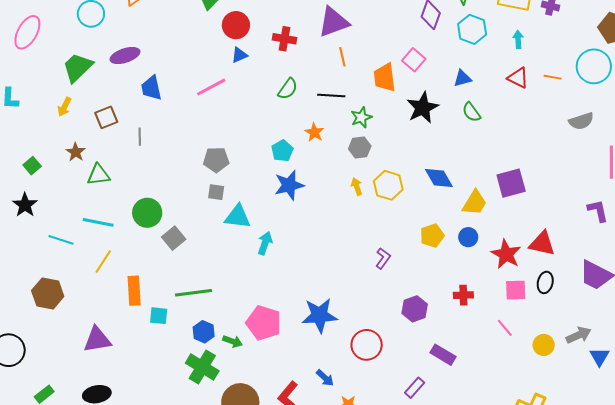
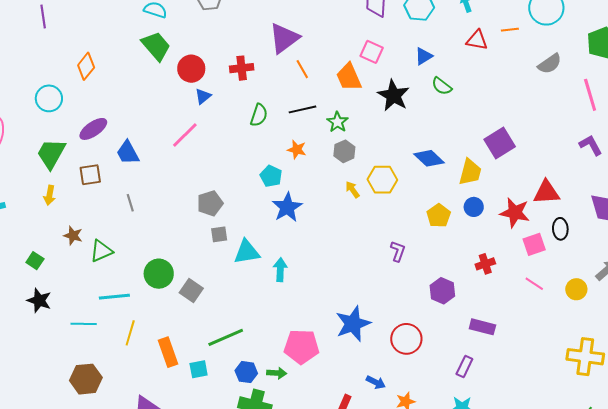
brown square: (106, 117) -> (90, 175), moved, turned 30

